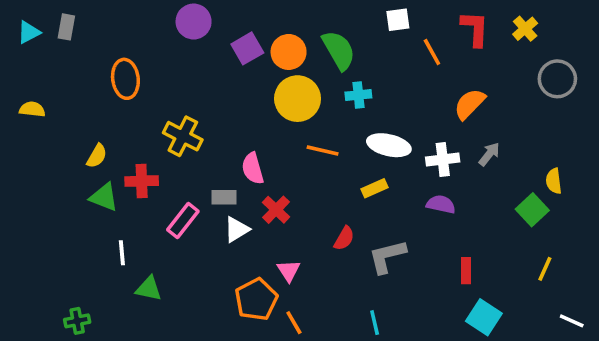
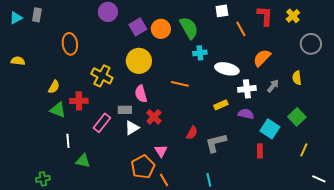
yellow circle: (298, 99) -> (139, 61), moved
white ellipse: (389, 145) -> (227, 69), moved
yellow semicircle: (554, 181) -> (297, 78), moved
yellow rectangle: (375, 188) -> (221, 105), moved
cyan square: (484, 317) -> (270, 129), moved

